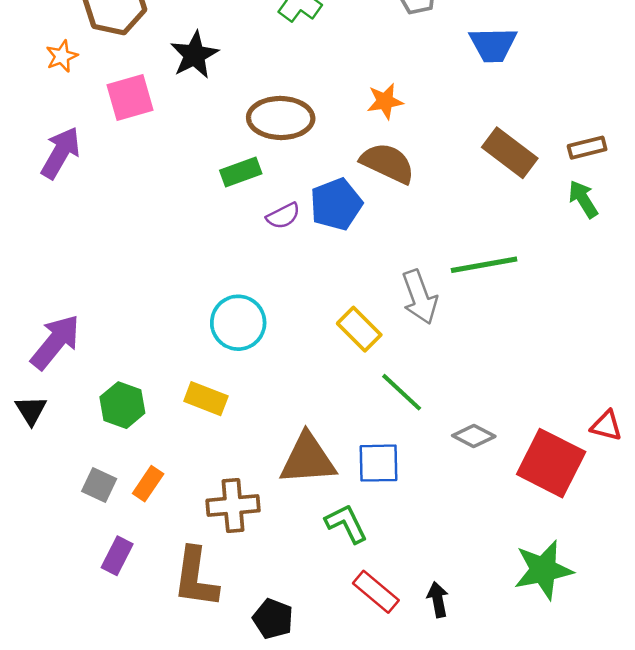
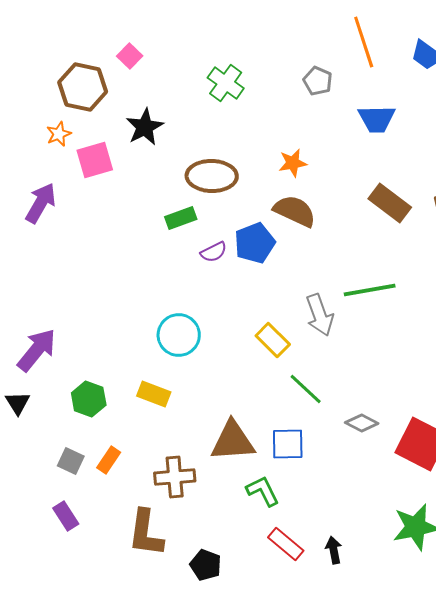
orange star: (62, 56) -> (59, 134), moved
purple rectangle: (117, 556) -> (66, 516), moved, turned -60

